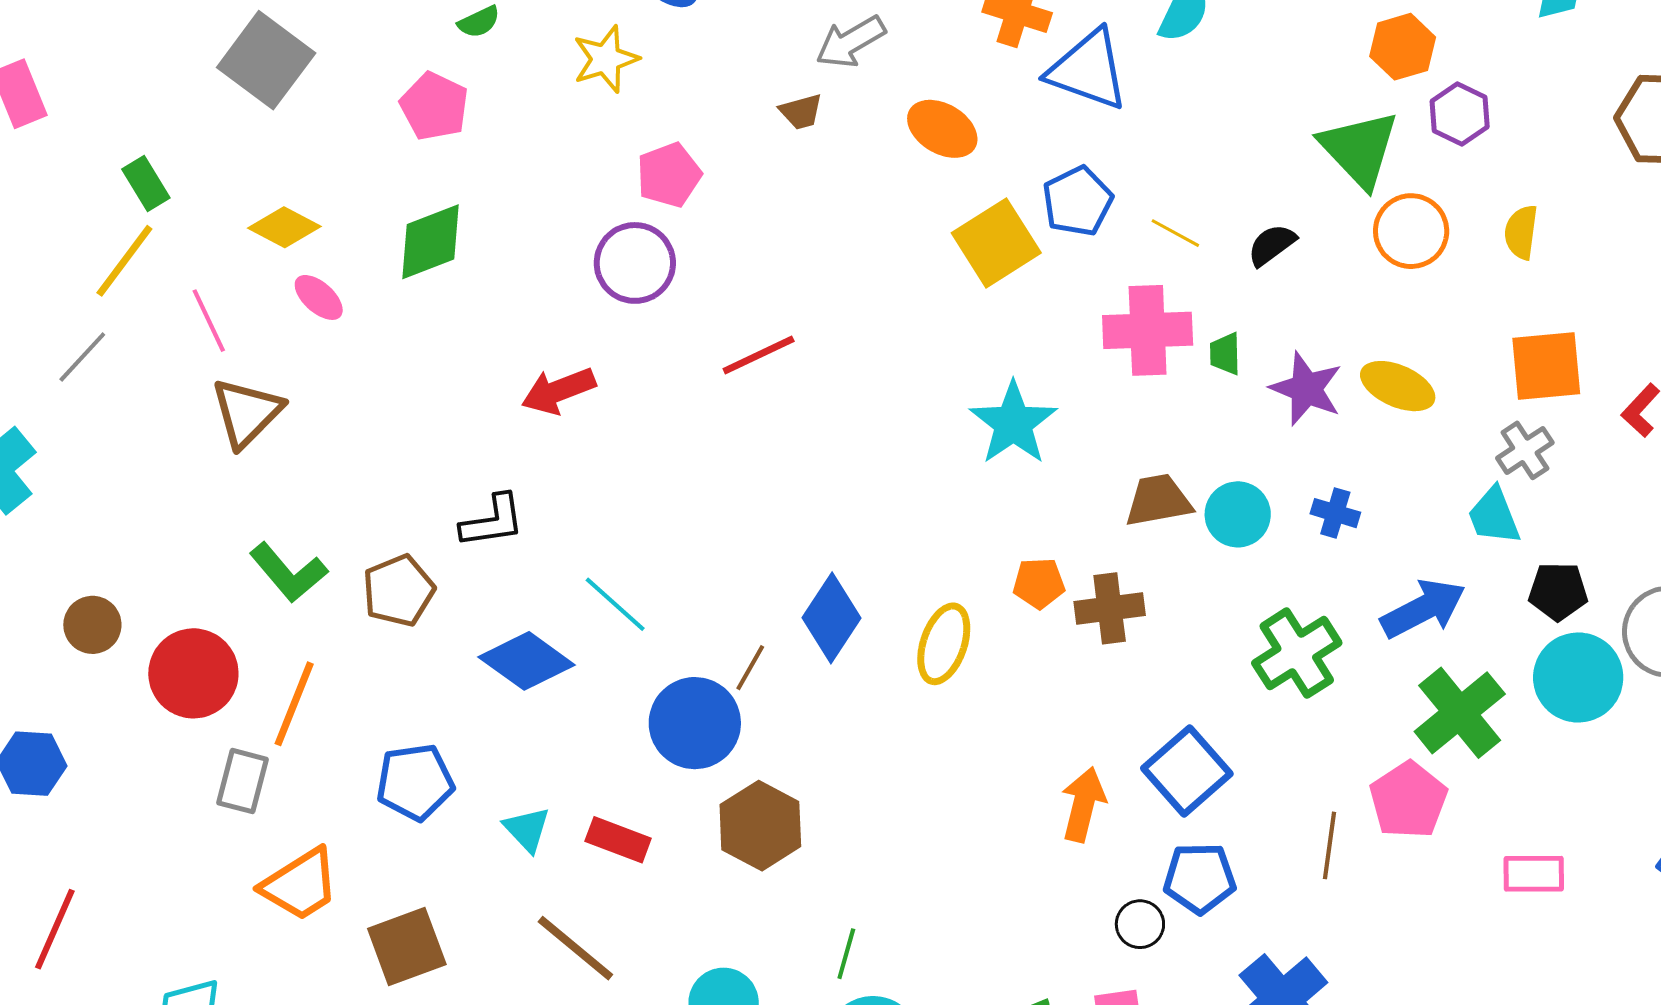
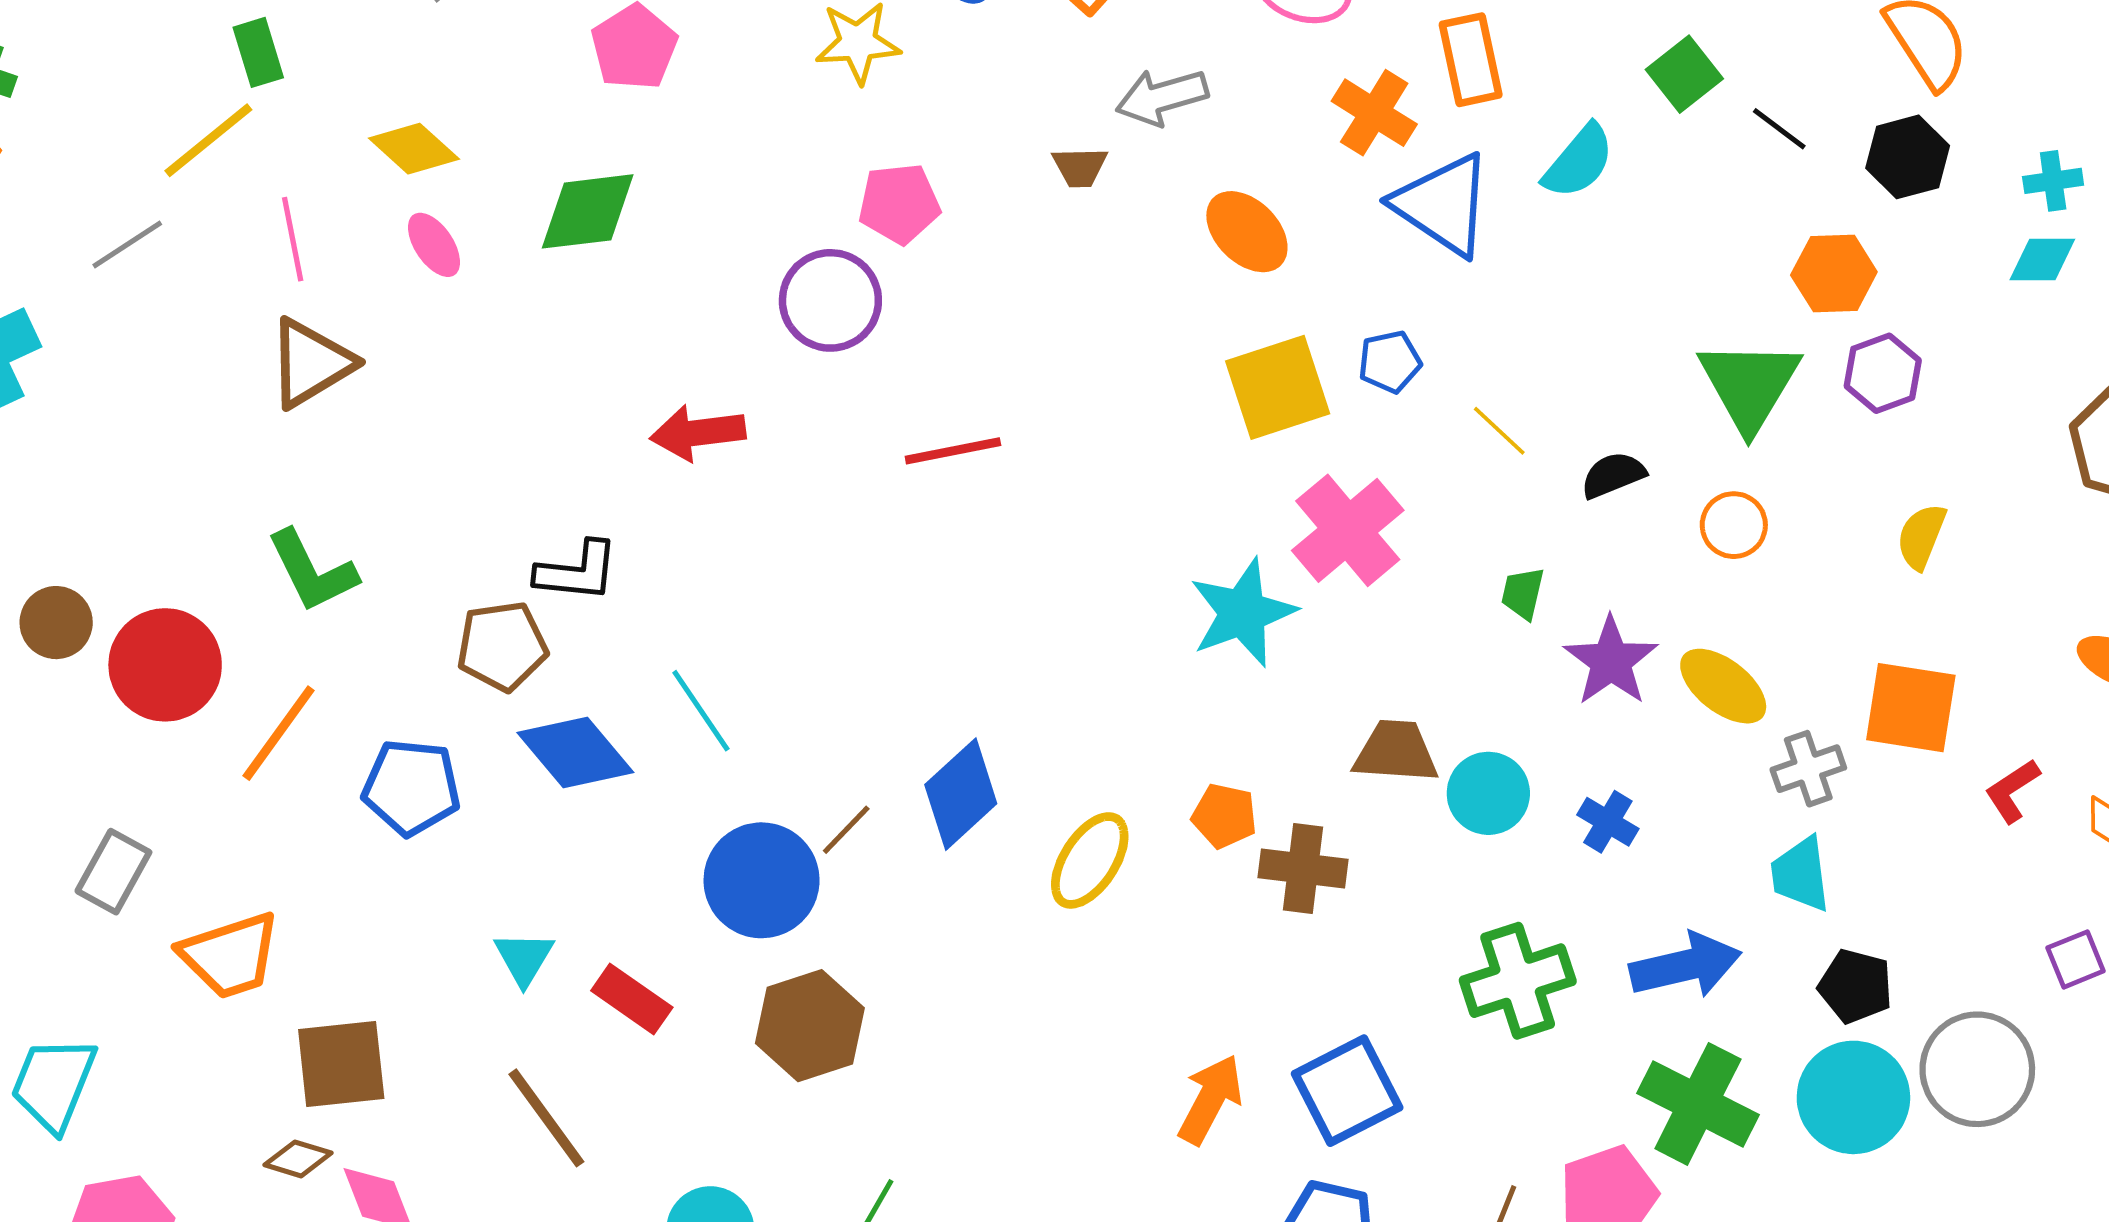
blue pentagon: (1078, 201) -> (1390, 362), size x0.7
orange circle: (1411, 231) -> (1734, 525), moved, size x0.7
pink cross: (1148, 330) -> (1348, 530), moved, turned 38
gray cross: (1525, 450) -> (1808, 769), moved
brown pentagon: (399, 591) -> (502, 646), moved
brown circle: (92, 625) -> (56, 623), moved
green cross: (1460, 713) -> (1698, 1104), turned -38
gray rectangle: (243, 781) -> (113, 872), moved
blue pentagon: (415, 782) -> (411, 787), moved

